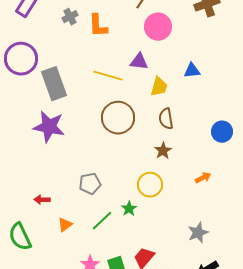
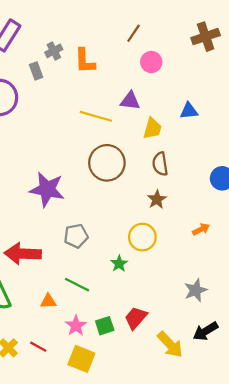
pink circle: (158, 27) -> (151, 62), size x0.7
gray rectangle: (54, 84) -> (36, 71), moved, size x0.5
purple star: (49, 127) -> (47, 189), moved
red arrow: (42, 200) -> (23, 254), size x2.0
green line: (102, 221) -> (77, 285), moved, turned 70
orange triangle: (65, 225) -> (48, 301), moved, turned 35

